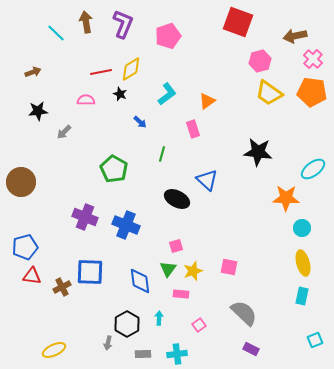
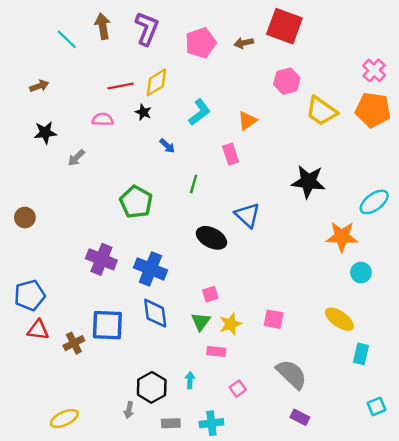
brown arrow: (295, 36) -> (244, 43), moved, size x0.7
pink hexagon: (260, 61) -> (287, 81), moved
brown circle: (21, 182) -> (25, 218), size x0.6
yellow ellipse: (303, 263) -> (339, 319), moved, turned -40
blue diamond: (140, 281) -> (155, 313), moved

